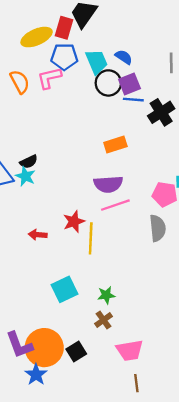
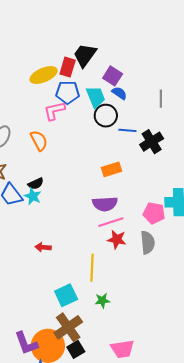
orange semicircle: (20, 82) -> (39, 141), moved
purple square: (129, 84) -> (113, 76), moved, turned -36
red star: (74, 221) -> (117, 239), moved, turned 30
yellow line: (91, 238) -> (92, 268), moved
brown cross: (103, 320) -> (68, 327), moved, size x1.8

